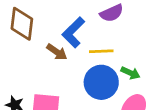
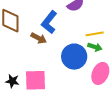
yellow line: (101, 51) -> (95, 34), moved

